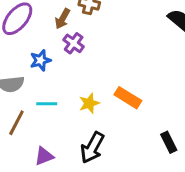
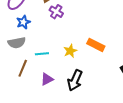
blue star: (40, 60) -> (23, 22), moved
purple triangle: (44, 156) -> (47, 79), moved

